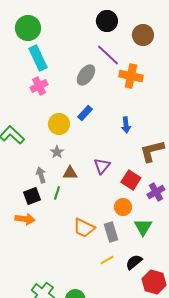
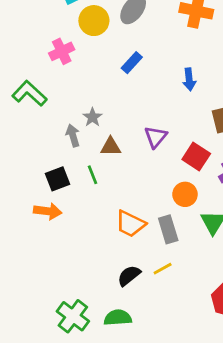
pink cross: (39, 86) -> (62, 51), moved
yellow circle: (59, 124) -> (94, 21), moved
gray arrow: (41, 175) -> (73, 135), moved
green line: (57, 193) -> (92, 175), turned -40
black semicircle: (134, 262) -> (129, 276), moved

